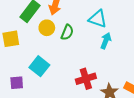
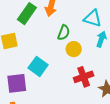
yellow circle: (47, 28) -> (74, 49), moved
purple square: (17, 83) -> (17, 83), size x1.5

